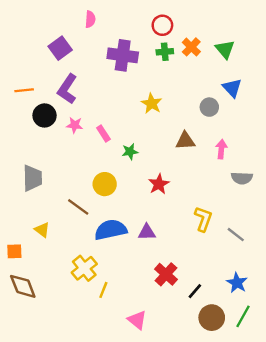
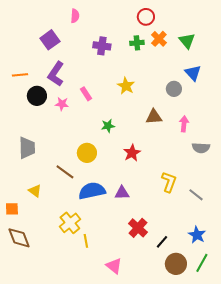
red circle: (162, 25) -> (146, 17), moved
purple cross: (123, 55) -> (102, 46), size x0.7
pink rectangle: (103, 134) -> (86, 94), moved
yellow line: (103, 290) -> (86, 241), turned -32

